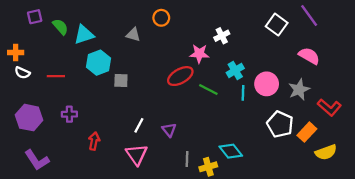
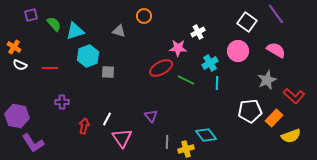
orange cross: (16, 53) -> (14, 47), turned 32
pink circle: (267, 84) -> (238, 51), moved
purple hexagon: (29, 118) -> (17, 116), moved
white pentagon: (280, 124) -> (250, 111), turned -30
white line: (139, 125) -> (107, 119), moved

